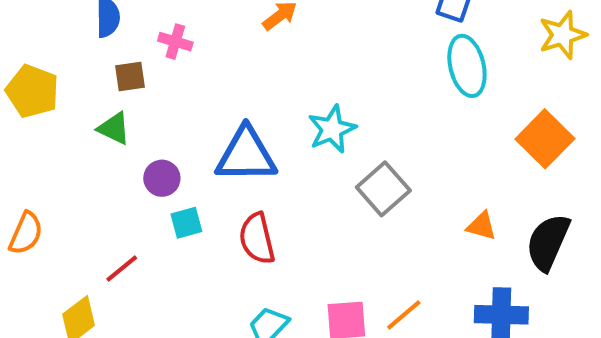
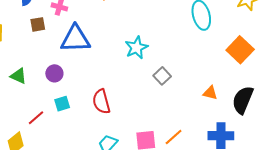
green triangle: (114, 128) -> (18, 76), moved
blue triangle: (246, 155) -> (75, 39), moved
gray square: (383, 189) -> (162, 76), size x0.7
cyan square: (186, 223) -> (62, 104), moved

